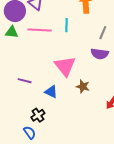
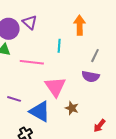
pink line: (40, 30) -> (32, 62), moved
blue triangle: (51, 92) -> (40, 111), size x1.6

